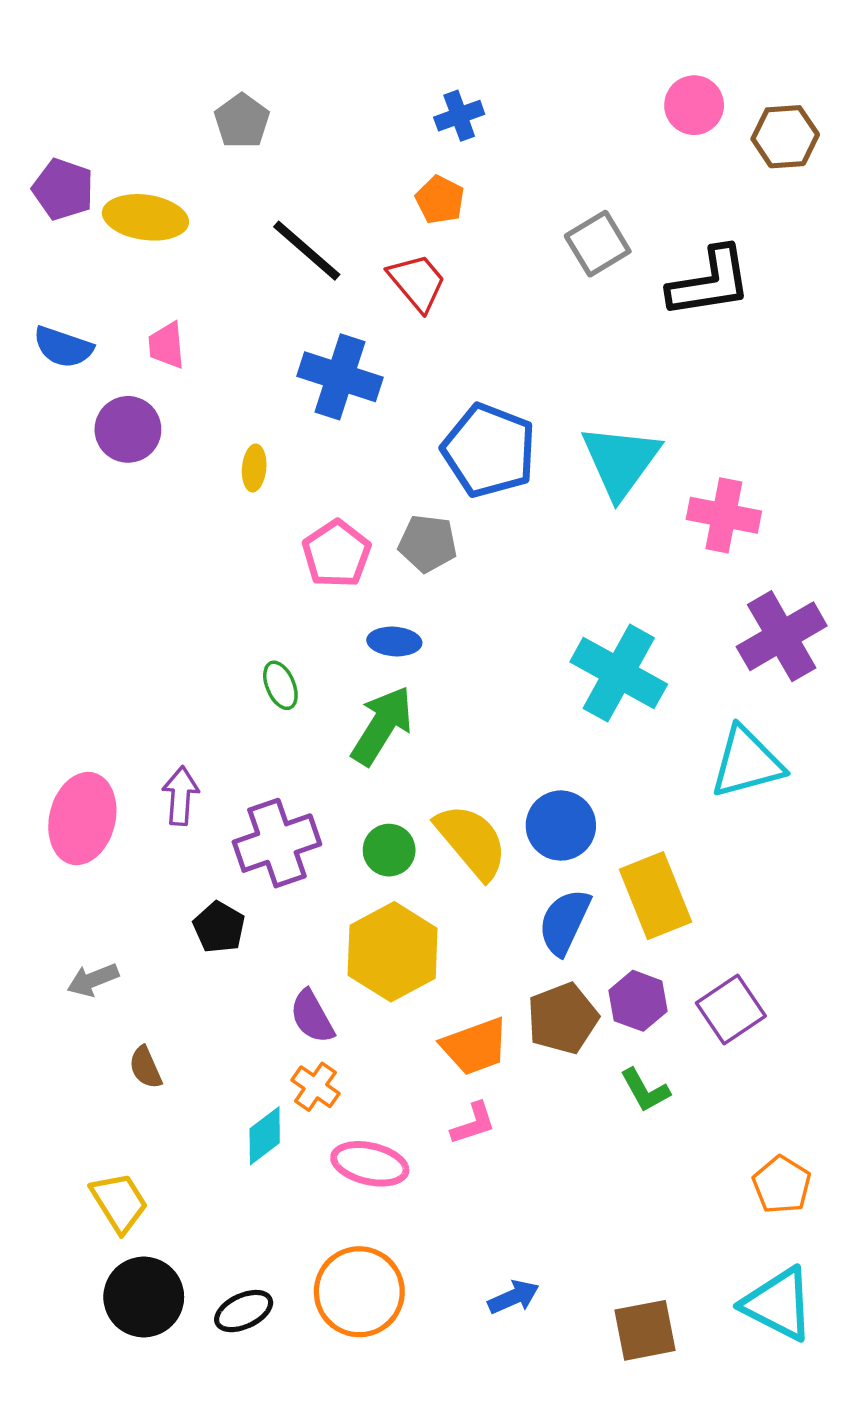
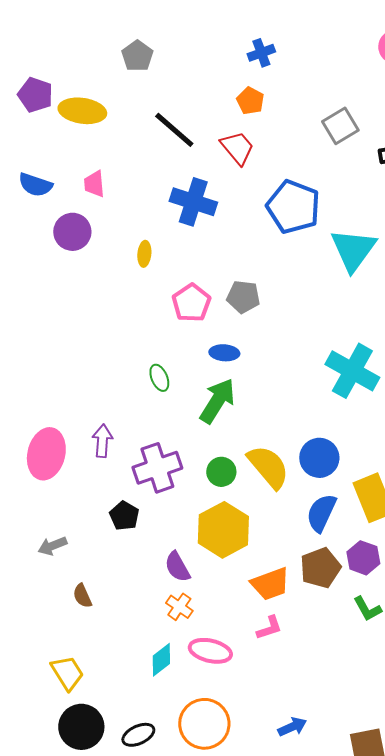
blue pentagon: (489, 450) -> (293, 207), moved
cyan diamond: (265, 1136) -> (161, 660), moved

